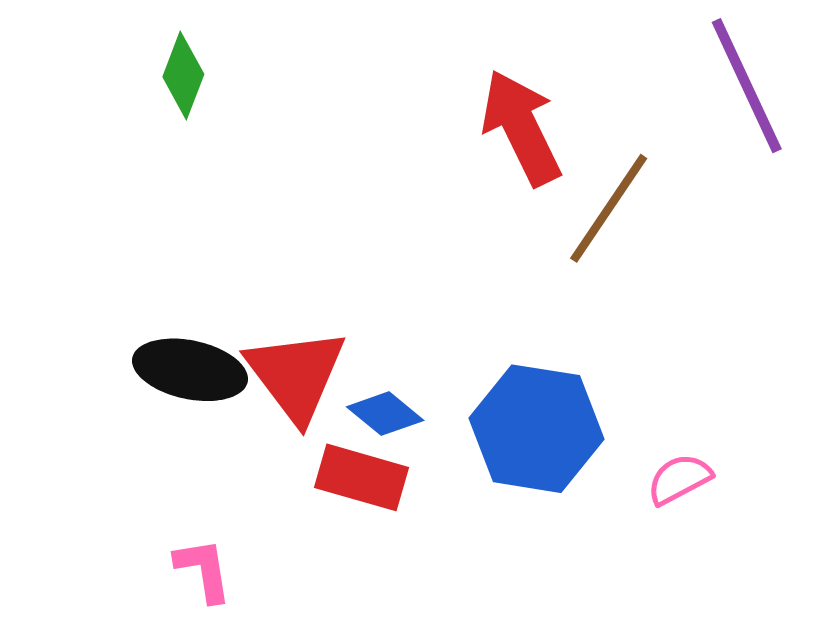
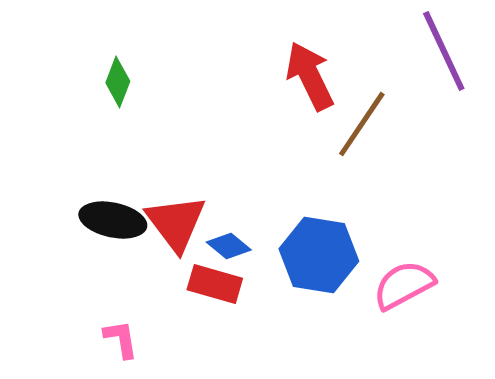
green diamond: (183, 76) -> (118, 82), moved
pink semicircle: (679, 479) -> (404, 285), size x1.6

